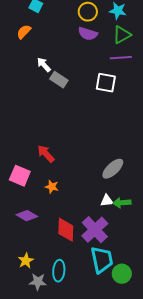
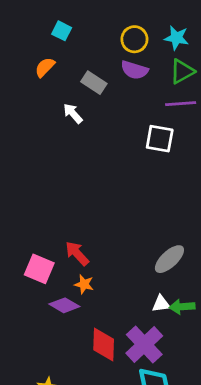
gray rectangle: (59, 80) -> (94, 83), moved
red arrow: (46, 154) -> (77, 253), moved
purple diamond: (27, 216) -> (64, 305), moved

